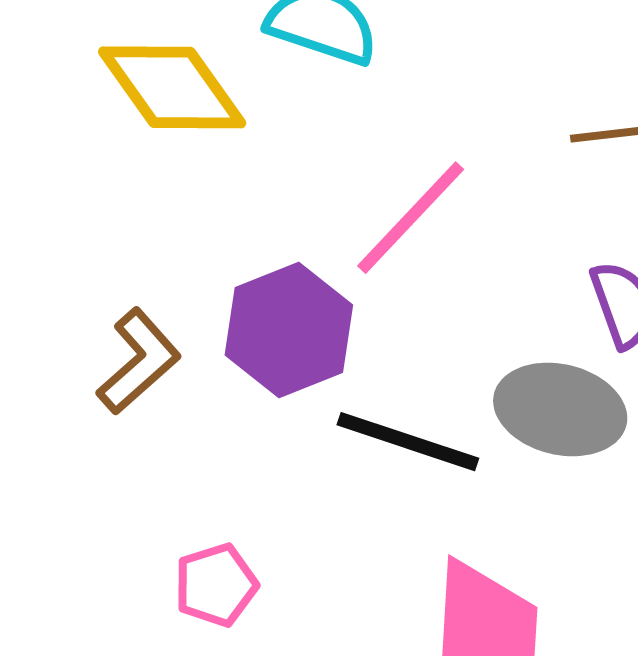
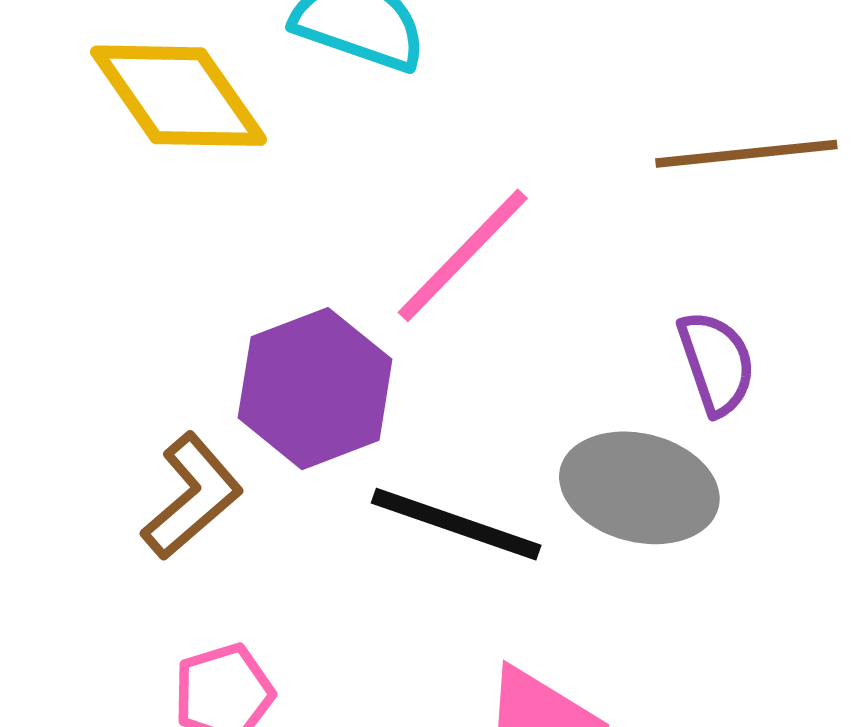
brown L-shape: (139, 361) -> (192, 496), moved

